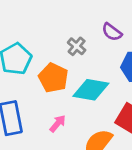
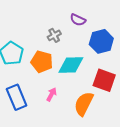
gray cross: (77, 46) -> (54, 35), turned 32

